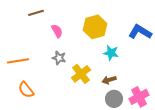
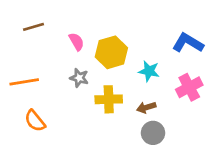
brown line: (36, 13) -> (34, 27), moved
yellow hexagon: (95, 27) -> (111, 52), moved
yellow cross: (81, 74) -> (109, 99), turned 36
pink cross: (139, 97) -> (189, 87), moved

